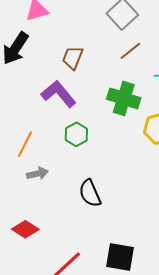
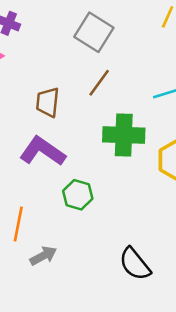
brown line: (130, 51) -> (99, 83), moved
black semicircle: (90, 193) -> (135, 264), moved

